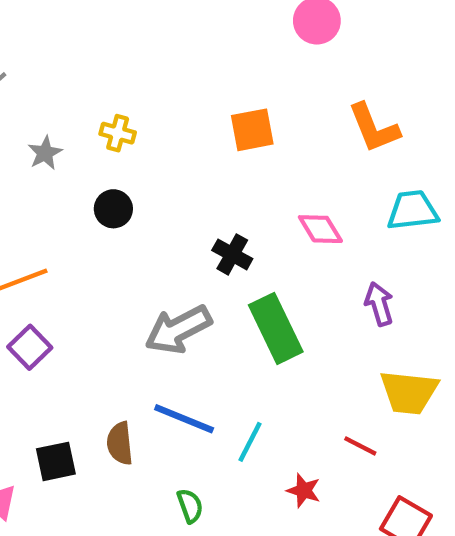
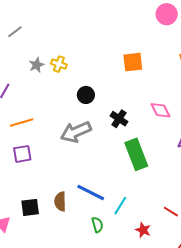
yellow cross: (118, 133) -> (59, 64), moved
black circle: (113, 209) -> (86, 95), moved
gray arrow: (178, 330) -> (76, 132), moved
purple square: (30, 347) -> (22, 154), turned 30
green semicircle: (190, 506) -> (97, 225), moved

